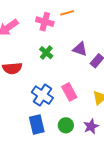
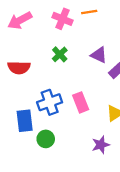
blue cross: (42, 95) -> (50, 102), turned 30
blue rectangle: (37, 125) -> (25, 121), moved
green circle: (66, 125) -> (46, 139), moved

